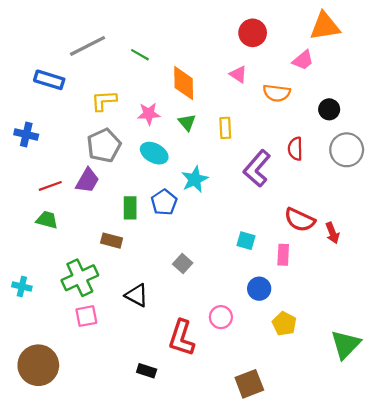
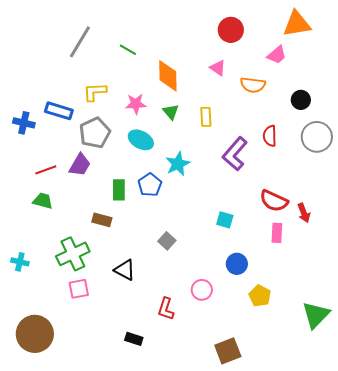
gray line: (87, 46) -> (80, 42), turned -32
blue rectangle: (49, 80) -> (59, 111), moved
pink rectangle: (283, 255) -> (277, 233), moved
red L-shape: (182, 338) -> (166, 309), size x0.7

